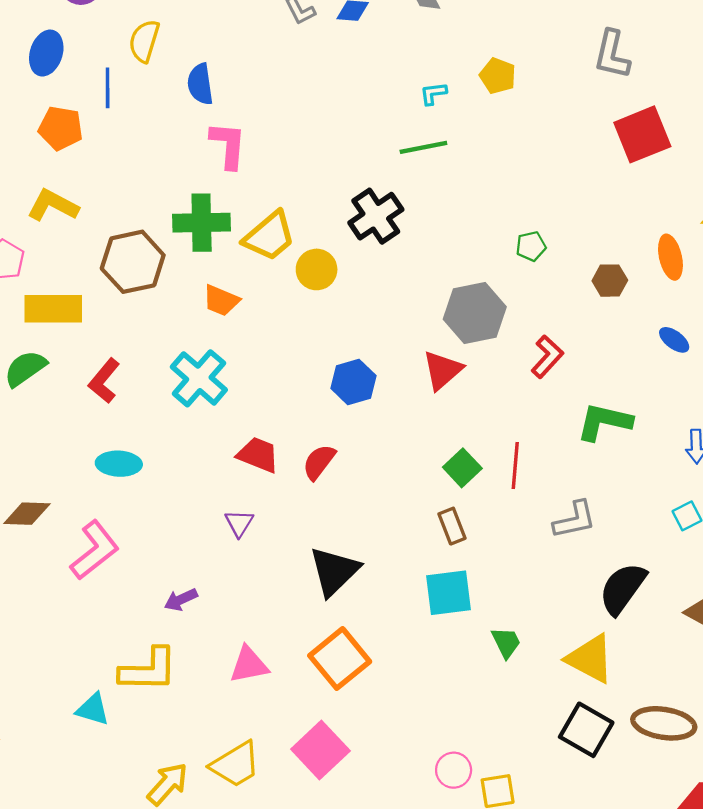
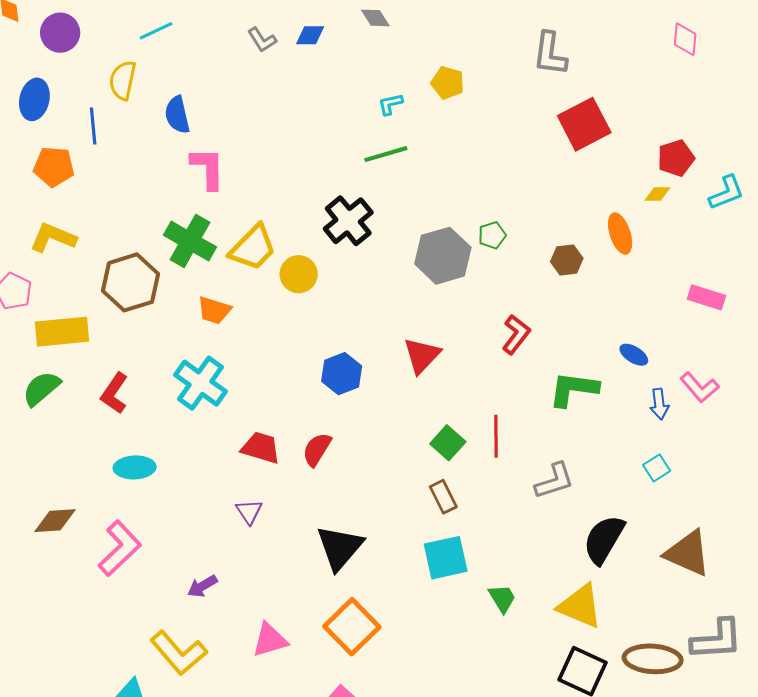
green cross: (202, 223) -> (190, 241), turned 36
gray hexagon: (475, 313) -> (443, 256), moved
blue ellipse: (674, 340) -> (634, 355), moved
yellow L-shape: (148, 670) -> (179, 653), turned 54

